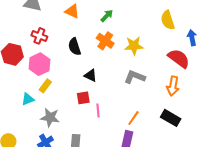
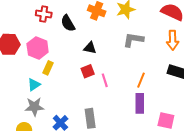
red cross: (39, 36) -> (44, 14), moved
gray star: (50, 118) -> (34, 107), moved

